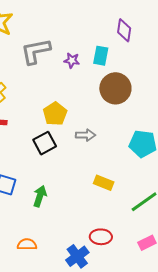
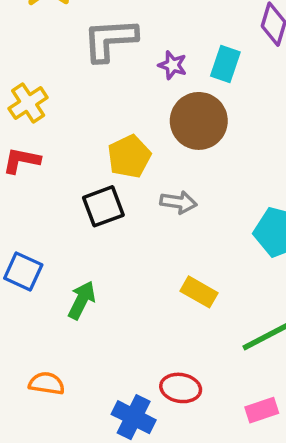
brown circle: (115, 88) -> (199, 121), moved
blue cross: (77, 256) -> (134, 417), turned -35

